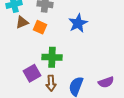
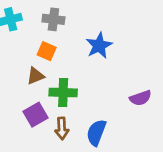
brown triangle: (22, 22) -> (36, 76), moved
purple semicircle: (106, 82) -> (140, 98), moved

